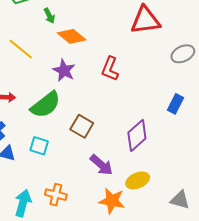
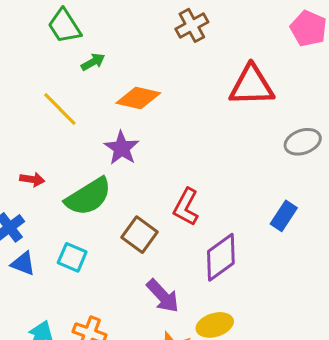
green arrow: (49, 16) -> (93, 62), moved, turned -98
orange diamond: (72, 36) -> (138, 98), turned -32
red L-shape: (110, 69) -> (186, 207), moved

